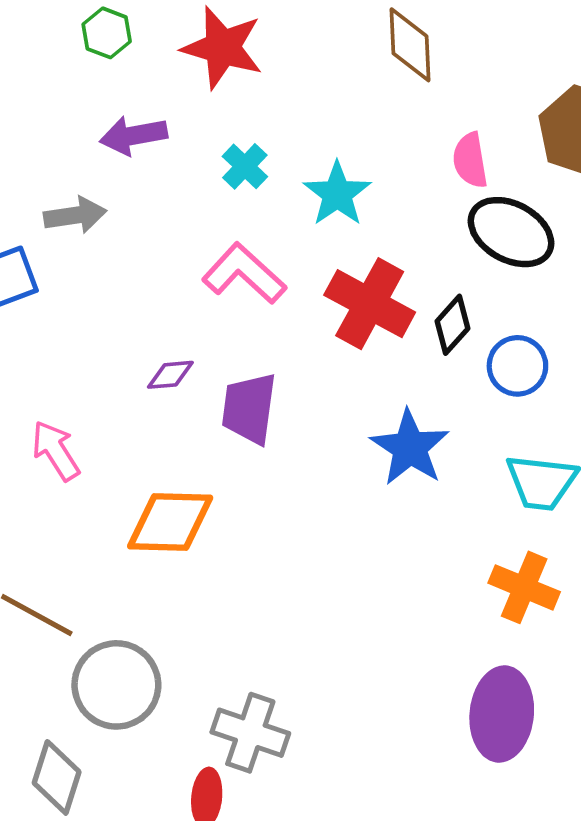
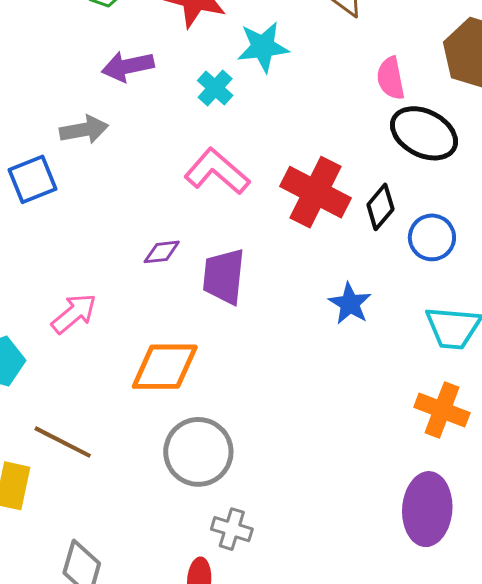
cyan star: (337, 194) -> (263, 47), moved, turned 30
blue star: (410, 448) -> (350, 304), size x0.7
pink arrow: (56, 451) -> (74, 314), turned 84
gray circle: (116, 685) -> (198, 452), moved
gray cross: (250, 733) -> (232, 529), size x0.7

